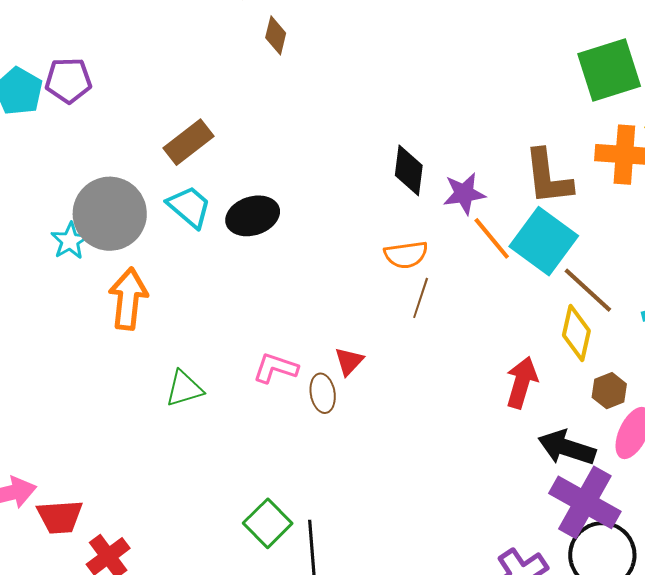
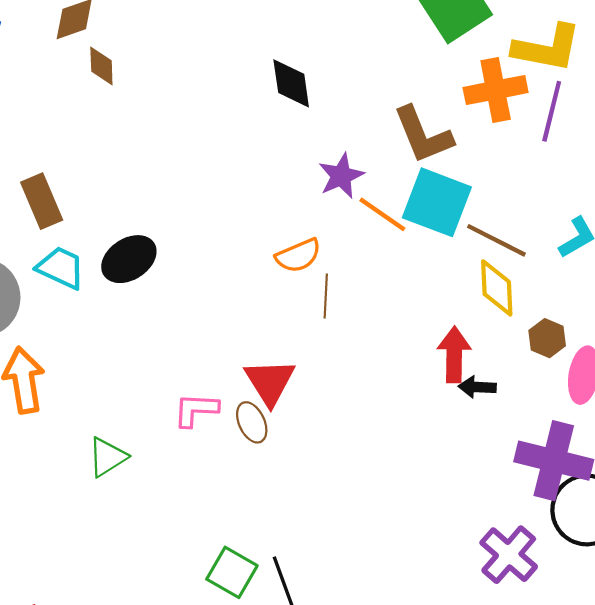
brown rectangle: (188, 142) -> (42, 201), turned -60
black diamond: (409, 170) -> (291, 83), moved
red triangle: (349, 361) -> (270, 382), size x1.6
black arrow: (567, 448) -> (477, 387), moved, size x0.6

